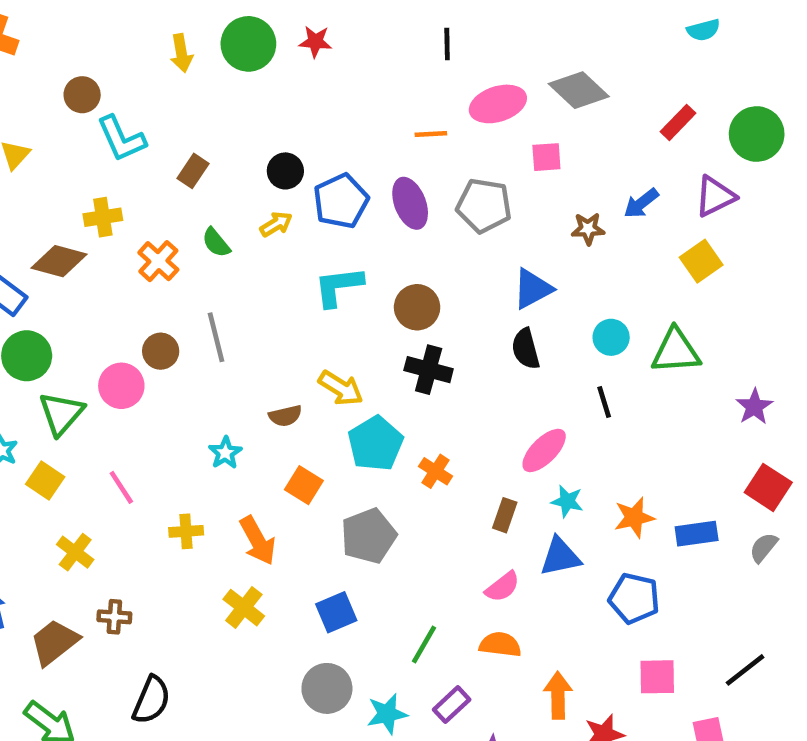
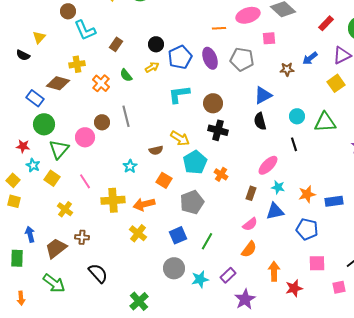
yellow cross: (186, 531) -> (113, 200), size x1.6
orange arrow: (258, 541) -> (144, 204), turned 105
green line: (424, 645) -> (207, 241), moved
orange semicircle: (500, 645) -> (249, 249), turned 120
black semicircle: (151, 700) -> (98, 273), turned -65

